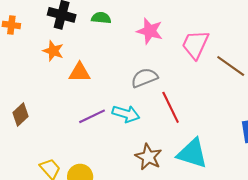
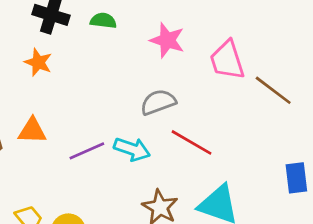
pink trapezoid: (195, 44) -> (227, 60), turned -44
orange triangle: (80, 72) -> (32, 131), moved
red line: (171, 107) -> (192, 142), turned -36

